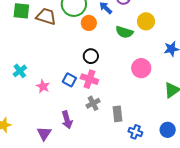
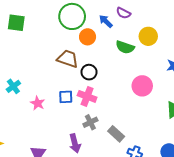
brown trapezoid: (46, 16) -> (68, 59), moved
blue square: (69, 80) -> (66, 97), turned -32
gray rectangle: (117, 114) -> (116, 134), turned -42
purple arrow: (67, 120) -> (75, 143), moved

